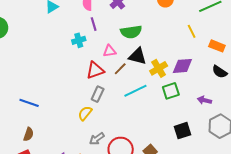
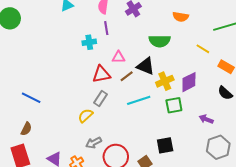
yellow line: (192, 31) -> (203, 49), turned -40
green semicircle: (131, 32) -> (160, 41), moved
purple diamond: (182, 66) -> (189, 82), turned -30
black square: (183, 131) -> (165, 145), moved

